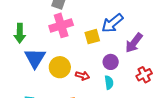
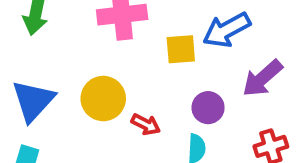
blue triangle: (35, 58) -> (33, 101), moved

